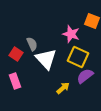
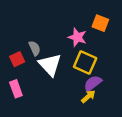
red square: (16, 54) -> (17, 59), turned 32
yellow arrow: (63, 88) -> (88, 96), moved

